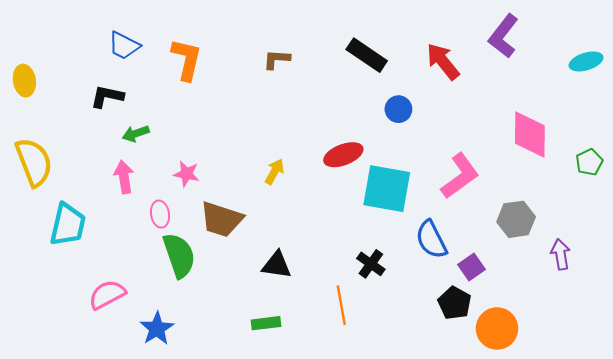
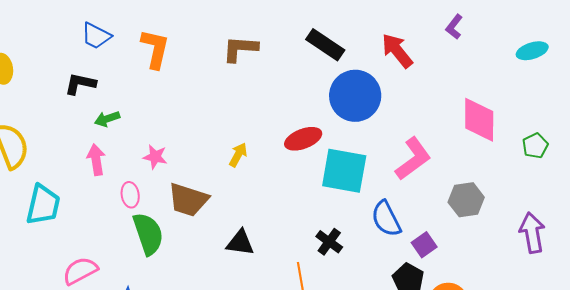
purple L-shape: (503, 36) -> (454, 27), size x0.6
brown L-shape: (277, 59) -> (240, 49), size x1.4
blue circle: (398, 109) -> (355, 96), size x2.0
purple arrow: (561, 254) -> (532, 233), moved, size x1.4

